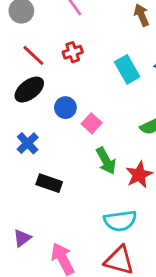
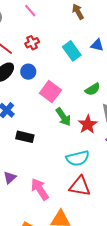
blue circle: (65, 108) -> (28, 72), moved
pink square: (92, 123) -> (50, 92), size x1.5

